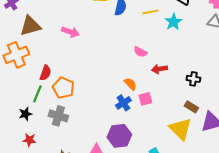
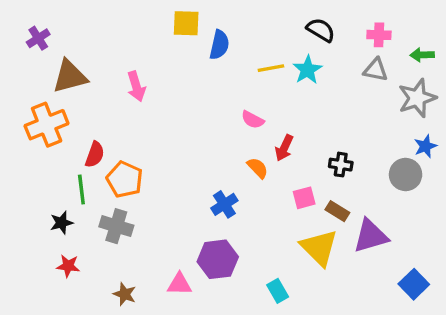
yellow line: (150, 12) -> (271, 68), moved
pink arrow: (70, 32) -> (136, 86), turned 54
red arrow: (159, 69) -> (284, 148), turned -56
orange semicircle: (130, 84) -> (258, 168), moved
green line: (37, 94) -> (81, 189), turned -30
pink square: (145, 99) -> (304, 198), moved

